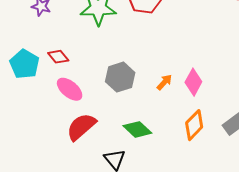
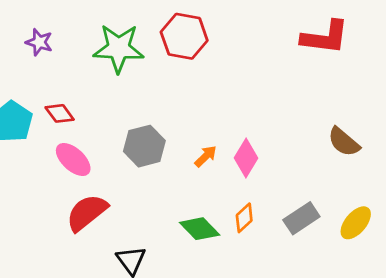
orange diamond: (194, 125) -> (244, 218), size x0.7
green diamond: (137, 129) -> (200, 229), moved

